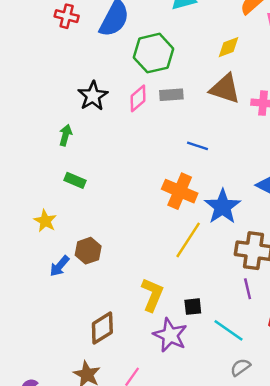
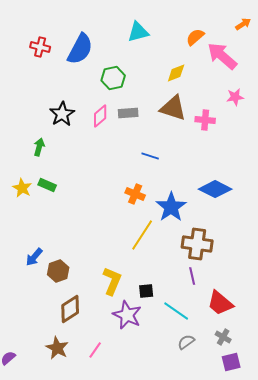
green hexagon: (154, 53) -> (113, 78), size x0.7
orange cross: (180, 191) -> (135, 194), size x0.7
yellow star: (45, 221) -> (22, 188), moved
brown hexagon: (88, 251) -> (58, 271), moved

